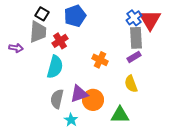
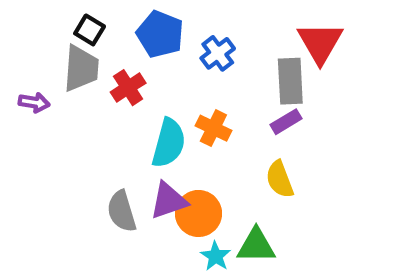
blue pentagon: (75, 16) -> (160, 34), turned -30
blue cross: (134, 18) -> (218, 53), moved
cyan semicircle: (55, 67) -> (169, 143), moved
gray semicircle: (57, 99) -> (122, 211), turned -30
cyan star: (71, 120) -> (216, 256), moved

